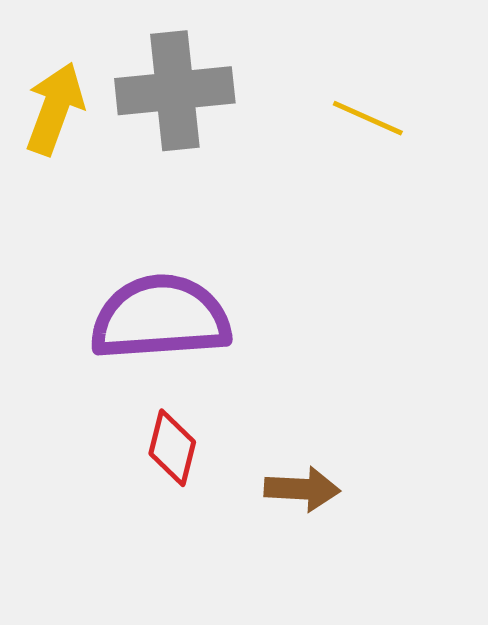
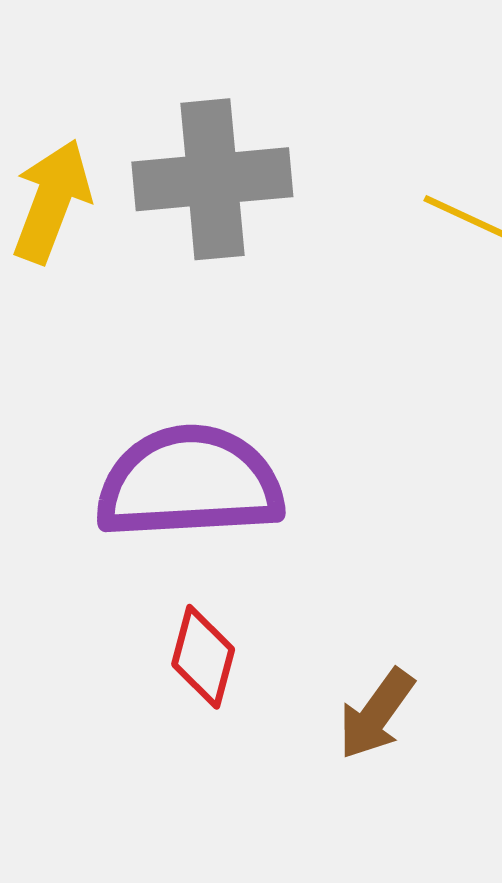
brown arrow: (302, 489) -> (376, 714), turned 122

